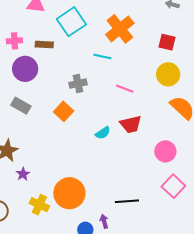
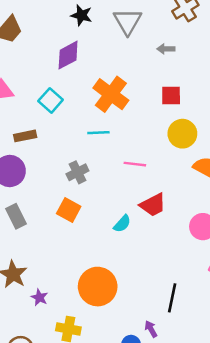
cyan square: (71, 22) -> (51, 100), size x0.7
gray rectangle: (21, 106) -> (16, 216), turned 48
orange circle: (69, 193) -> (98, 287), moved
black line: (127, 201) -> (172, 298), turned -60

